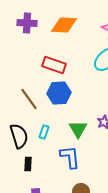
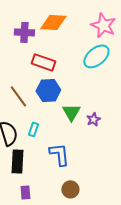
purple cross: (27, 23) -> (24, 32), moved
green triangle: (78, 129) -> (71, 112), moved
black rectangle: (28, 164) -> (17, 161), size x1.6

